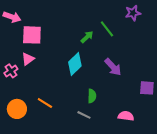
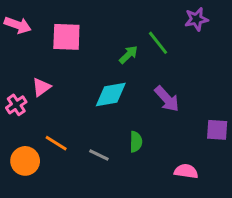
pink square: (32, 35) -> (66, 37), moved
cyan diamond: (75, 64) -> (111, 94), turned 35
orange line: (45, 103) -> (56, 143), moved
gray line: (84, 115) -> (99, 155), moved

